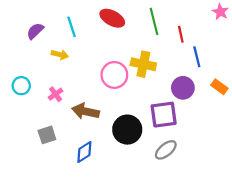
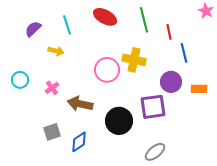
orange rectangle: (219, 87) -> (199, 89), moved, turned -35
gray square: (47, 135) -> (52, 132), moved
gray ellipse: (166, 150) -> (155, 152), moved

